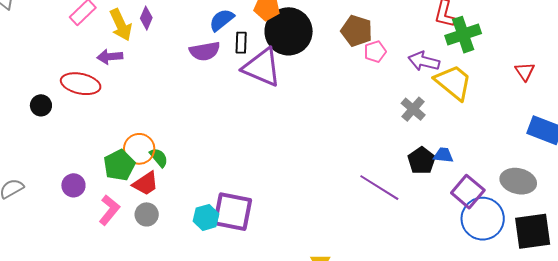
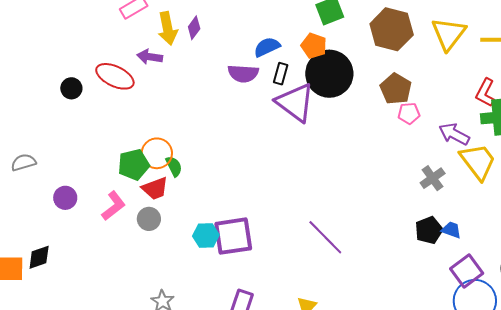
purple circle: (73, 185) -> (65, 198), moved
purple line: (379, 188) -> (325, 237), moved
purple square: (233, 212) -> (233, 236), turned -33

